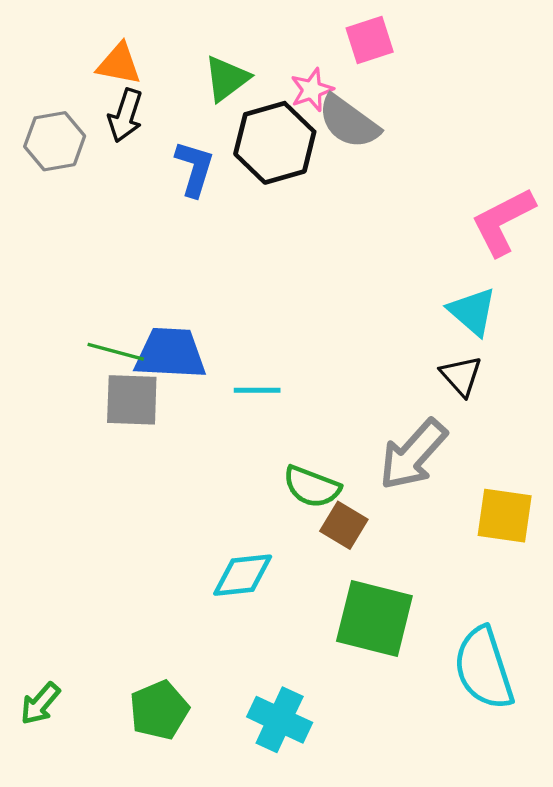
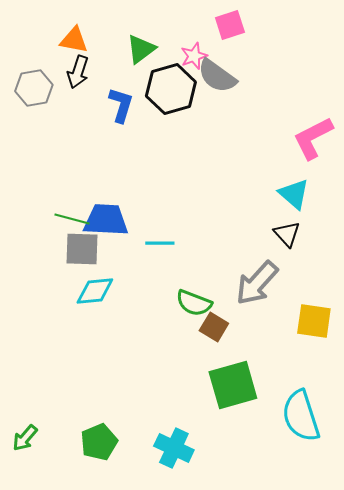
cyan diamond: (243, 575) -> (95, 291), moved
green square: (374, 618) -> (233, 385), turned -30

